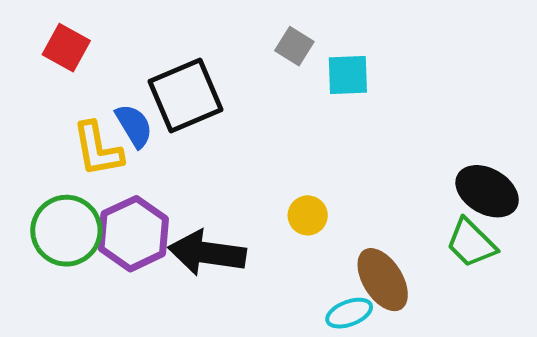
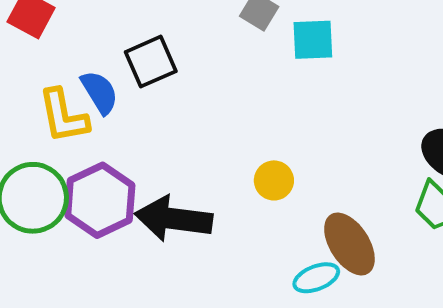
black square: (186, 95) -> (151, 62), size x0.7

